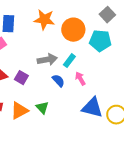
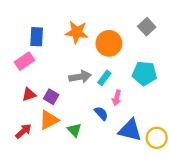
cyan pentagon: (100, 41) -> (144, 73), moved
pink arrow: (80, 79) -> (117, 98), turned -136
blue semicircle: (58, 81) -> (101, 113), moved
orange triangle: (19, 111) -> (49, 120), moved

